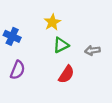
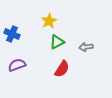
purple semicircle: (18, 70) -> (17, 65), turned -132

